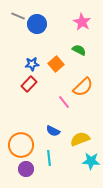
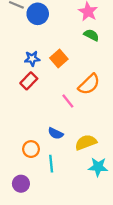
green semicircle: (79, 50) -> (91, 35), moved
orange circle: (21, 145) -> (31, 149), moved, size x0.6
purple circle: (26, 169) -> (21, 184), moved

